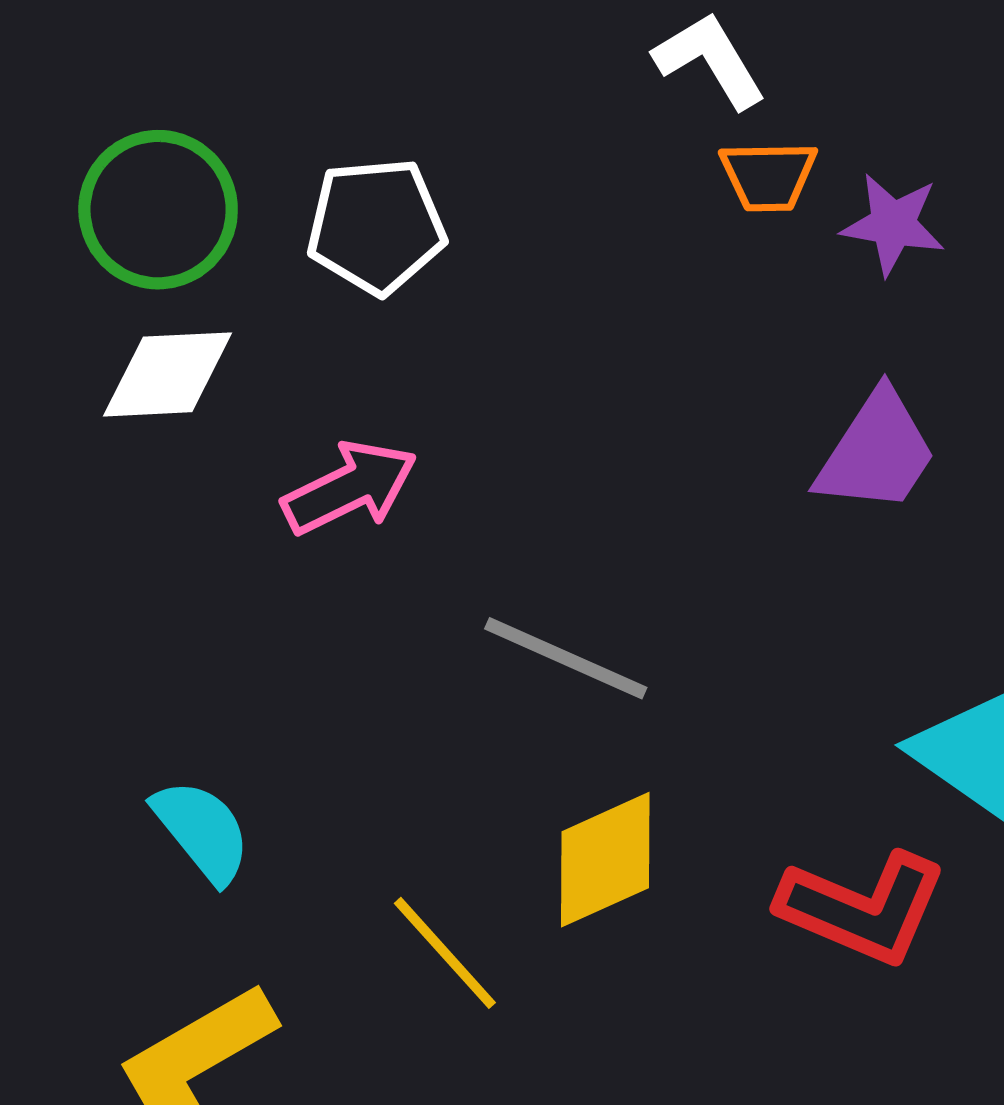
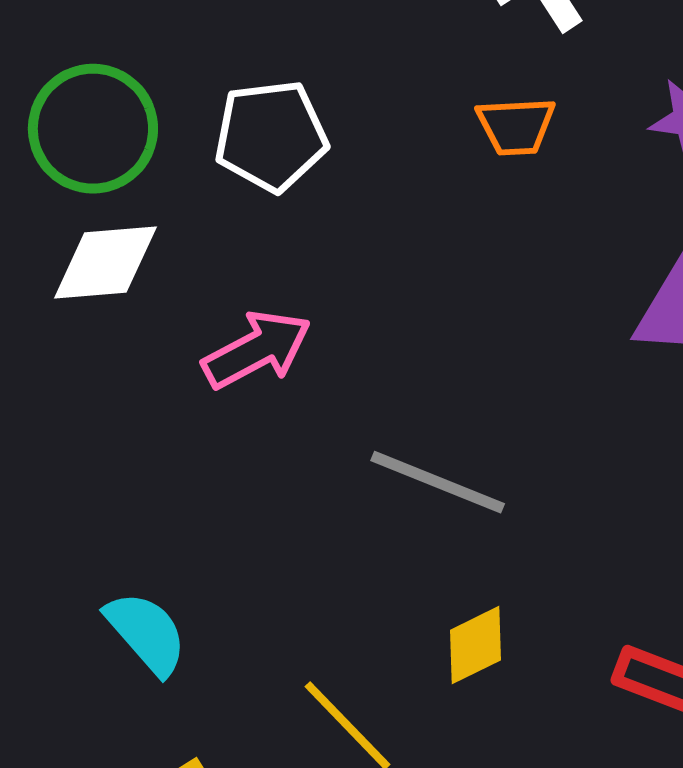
orange trapezoid: (768, 176) -> (516, 126), moved
yellow diamond: (605, 860) -> (475, 645), size x0.7

